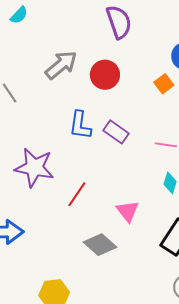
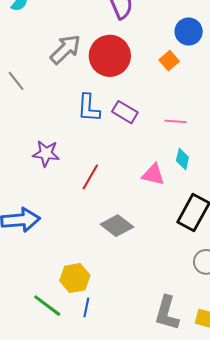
red circle: (105, 75) -> (110, 56), size x1.4
purple star: (34, 167) -> (46, 153), size x0.7
pink triangle: (128, 211) -> (153, 175), moved, turned -35

